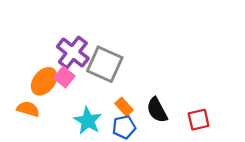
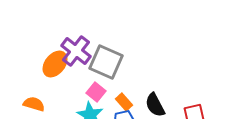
pink square: (64, 77) -> (96, 92), moved
orange ellipse: (44, 81) -> (55, 64), moved

